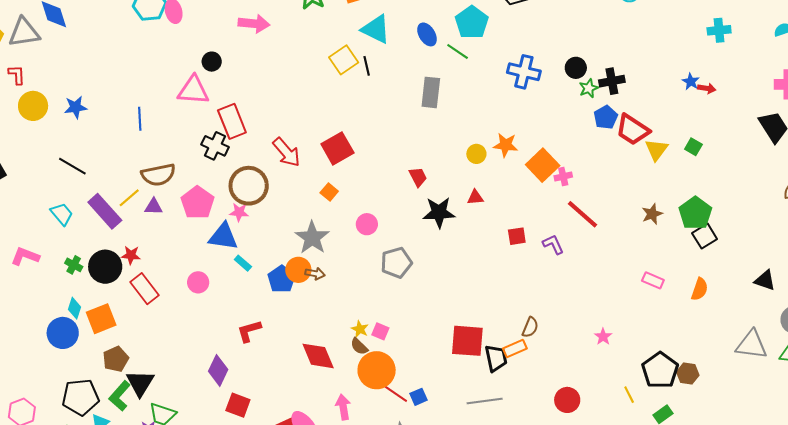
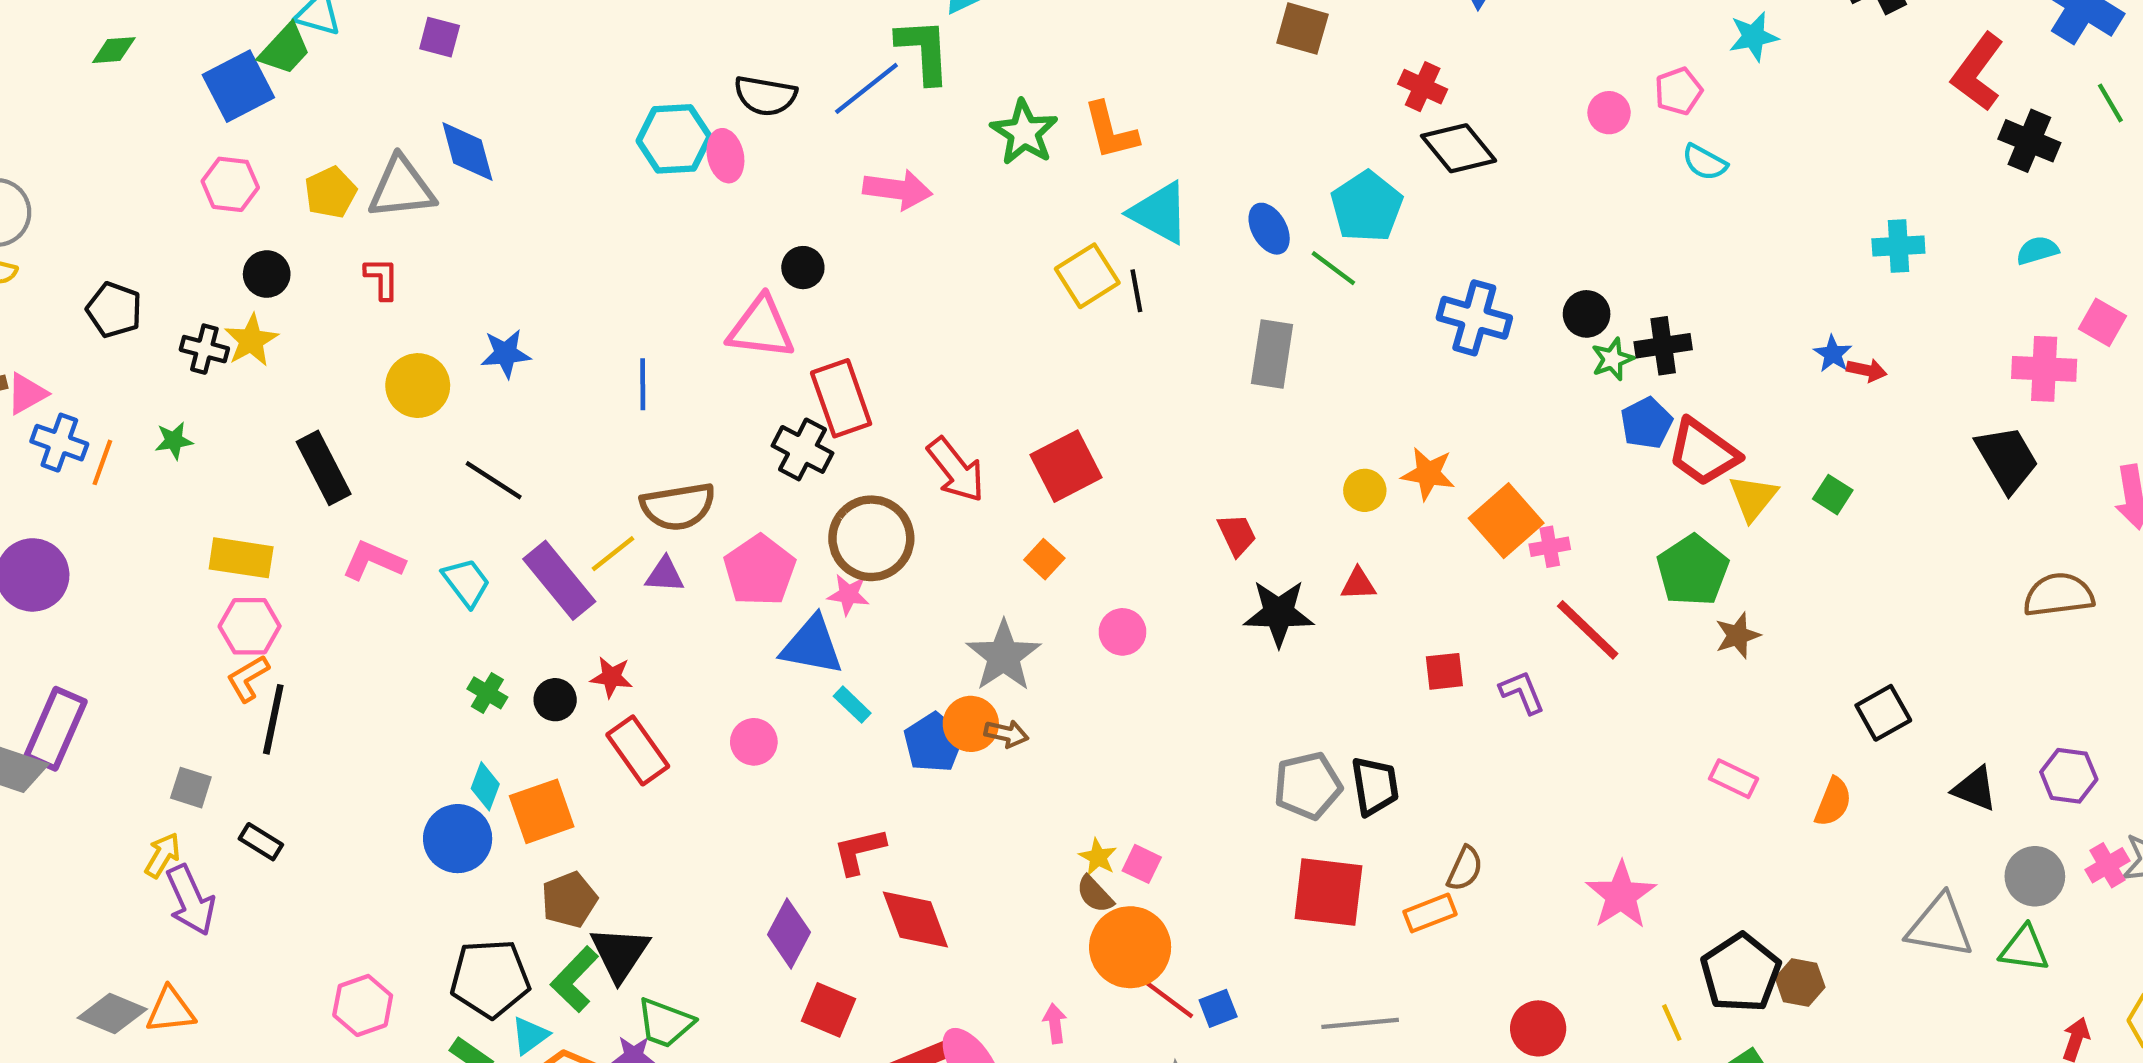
yellow circle: (33, 106) -> (418, 386), moved
green pentagon: (695, 213) -> (1693, 570), moved
black square: (705, 236) -> (1883, 713), moved
pink L-shape: (25, 256) -> (373, 561), moved
gray pentagon: (396, 263) -> (1308, 786), moved
black circle: (105, 267) -> (555, 700), size x0.6
pink star: (603, 337) -> (1621, 895), size x1.8
red diamond: (318, 356) -> (915, 920), moved
black trapezoid: (496, 358) -> (1375, 786), moved
pink arrow: (343, 407) -> (1055, 1023), size x0.7

